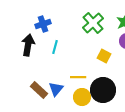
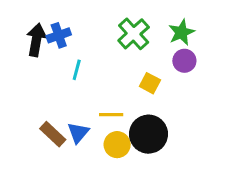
black arrow: (28, 45) -> (36, 40), moved

